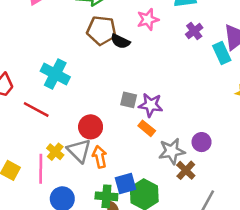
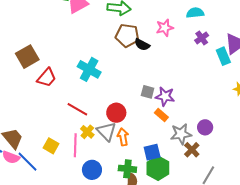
red line: (36, 109) -> (77, 109), moved
blue square: (125, 183) -> (152, 152), moved

